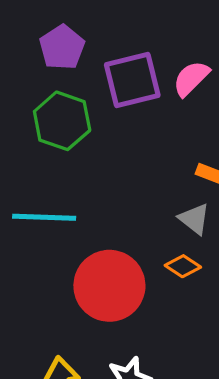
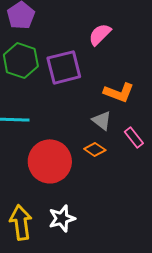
purple square: (132, 80) -> (64, 67), moved

